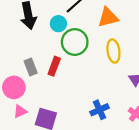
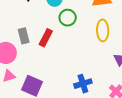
green circle: (75, 42) -> (68, 18), size x0.7

